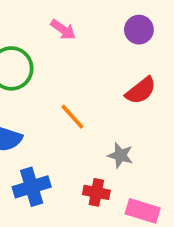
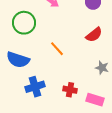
gray star: (120, 155) -> (102, 68), moved

